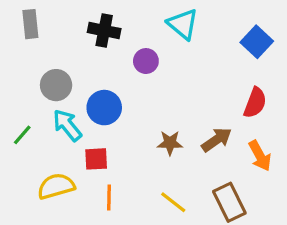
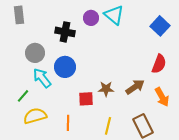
black cross: (104, 31) -> (65, 32), moved
purple circle: (146, 61) -> (91, 18), moved
green line: (22, 135) -> (23, 96), moved
red square: (96, 159) -> (86, 99), moved
yellow line: (173, 202) -> (108, 126), turned 66

